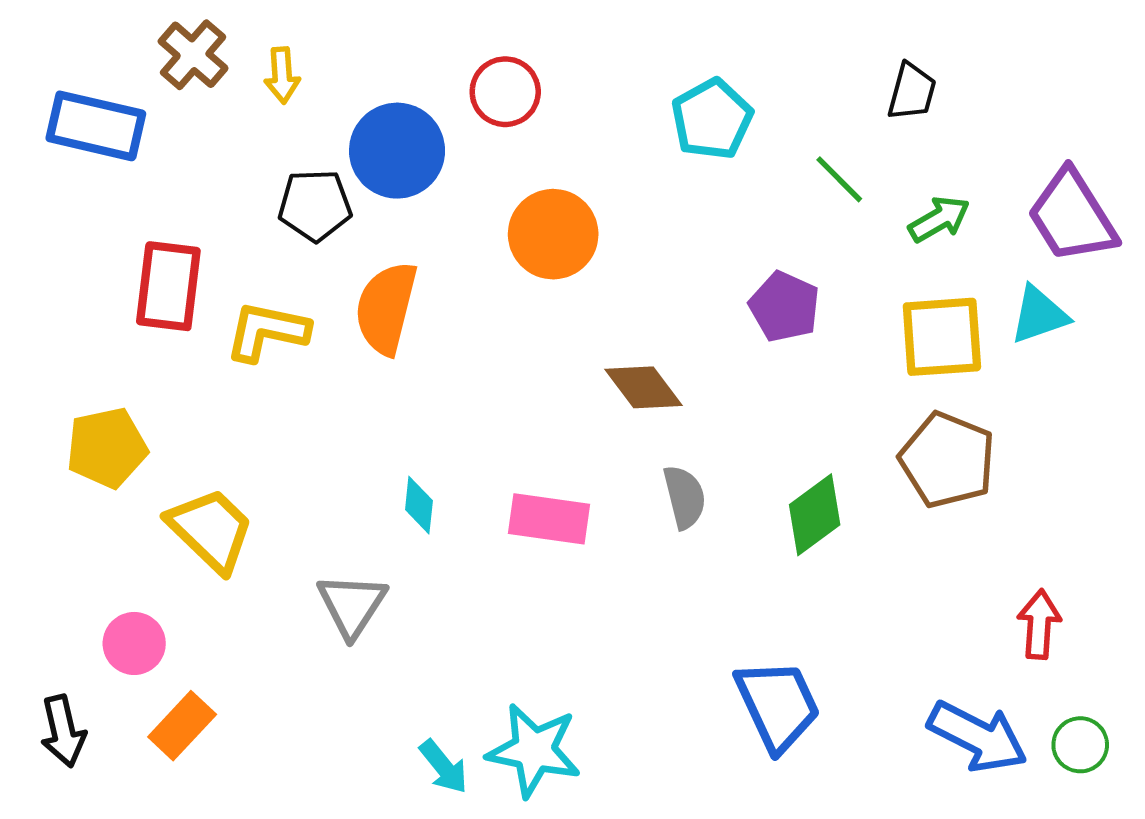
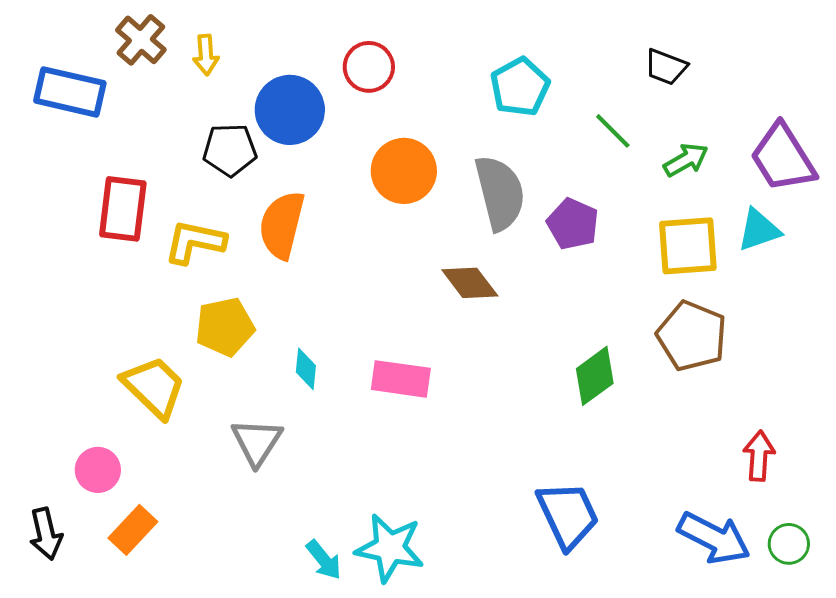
black trapezoid: (912, 92) -> (666, 67), turned 96
yellow pentagon: (107, 448) -> (225, 327), moved
gray semicircle: (685, 497) -> (500, 193), moved, size x1.6

